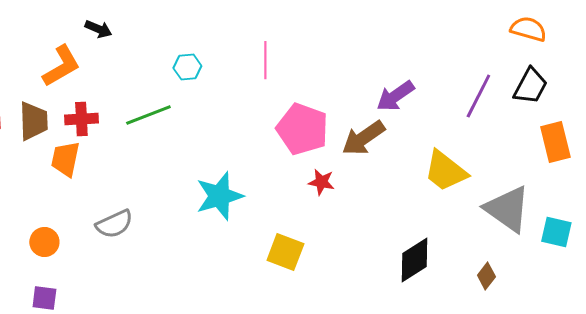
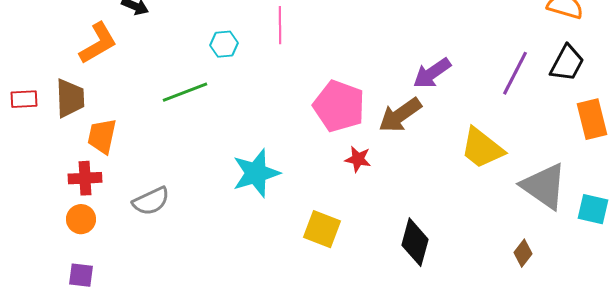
pink line: (265, 60) -> (280, 25), moved
red cross: (81, 119) -> (85, 178), moved
black diamond: (414, 260) -> (415, 242), moved, turned -42

